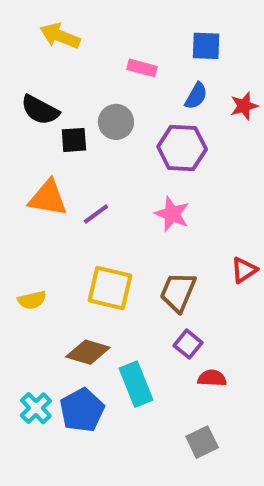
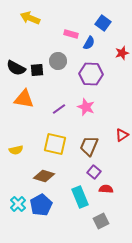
blue square: (206, 46) -> (103, 23), turned 35
blue semicircle: (196, 96) -> (89, 43), moved
black semicircle: (40, 110) -> (16, 68), moved
purple line: (96, 214) -> (59, 109), moved
cyan rectangle: (136, 384) -> (80, 197), moved

